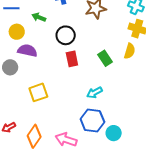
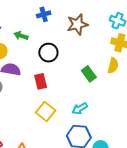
red rectangle: (72, 59) -> (41, 81), moved
yellow square: (38, 92) -> (46, 111), moved, turned -30

